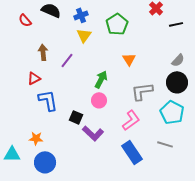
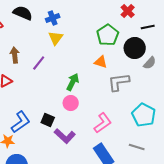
green pentagon: (117, 24) -> (108, 35), moved
orange triangle: (129, 59) -> (101, 62), turned -40
black circle: (177, 82) -> (135, 48), moved
gray L-shape: (142, 91) -> (119, 82), moved
blue L-shape: (48, 100) -> (21, 122), moved, turned 65

